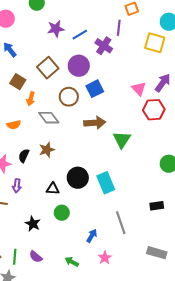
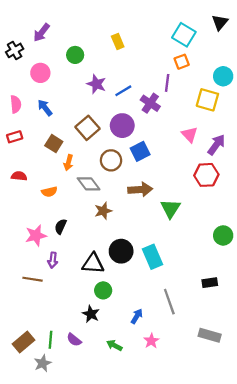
purple star: (56, 29) -> (96, 84), turned 30
pink triangle: (139, 89) -> (190, 135), moved
brown star: (47, 150) -> (103, 211), moved
black triangle: (53, 189) -> (93, 264), size x1.5
black star: (33, 224) -> (91, 314), moved

